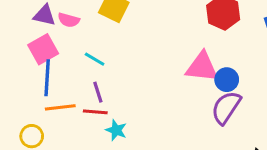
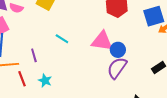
cyan line: (95, 59) -> (62, 39), moved
red line: (95, 112) -> (22, 79), moved, turned 63

